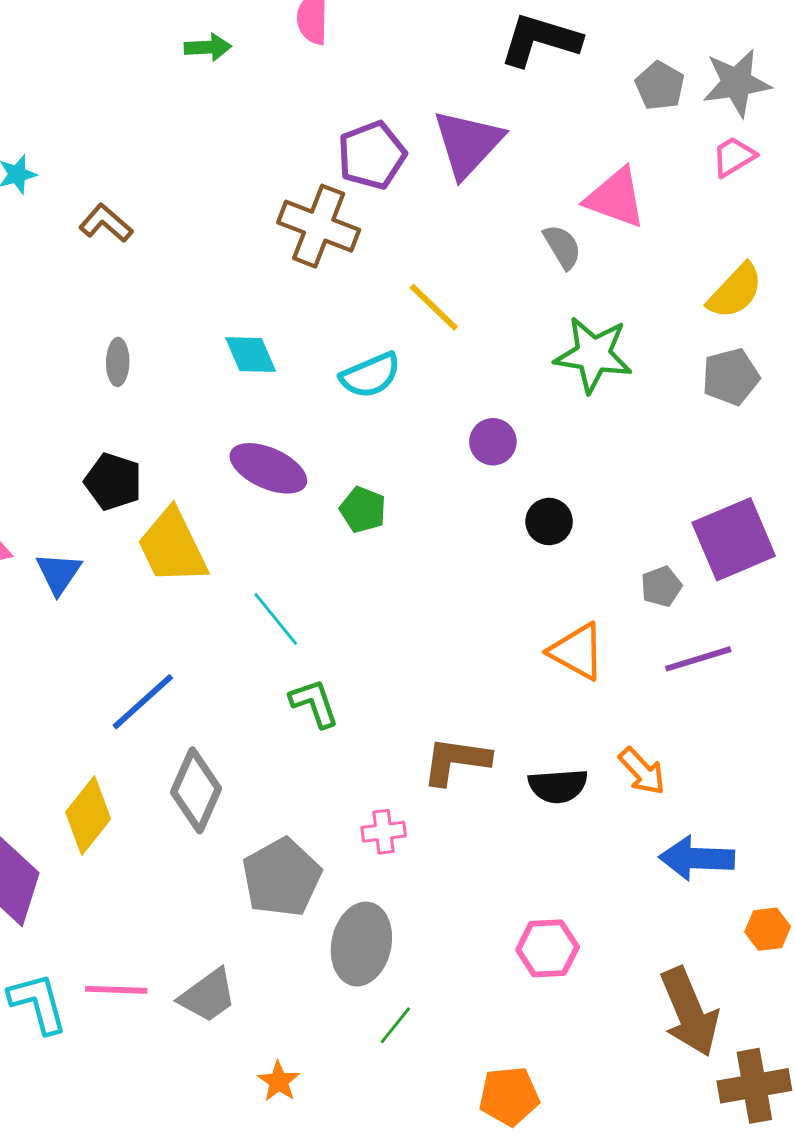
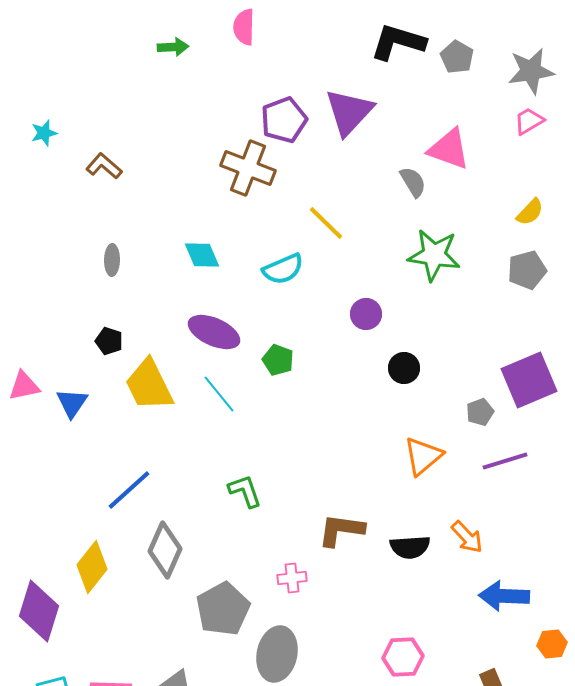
gray pentagon: (660, 86) -> (457, 57), moved
yellow semicircle: (735, 291) -> (530, 212), size x0.7
black pentagon: (113, 482) -> (109, 341), size x0.7
cyan line: (276, 619) -> (219, 394), moved
orange triangle: (577, 652) -> (423, 456), turned 51

